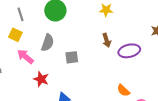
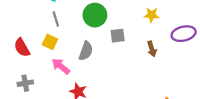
purple ellipse: (129, 51) -> (184, 34), moved
gray square: (72, 57) -> (118, 36), moved

